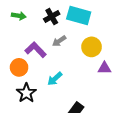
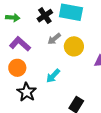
yellow circle: (92, 47) -> (74, 46), moved
purple L-shape: (36, 50) -> (20, 44), moved

